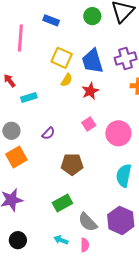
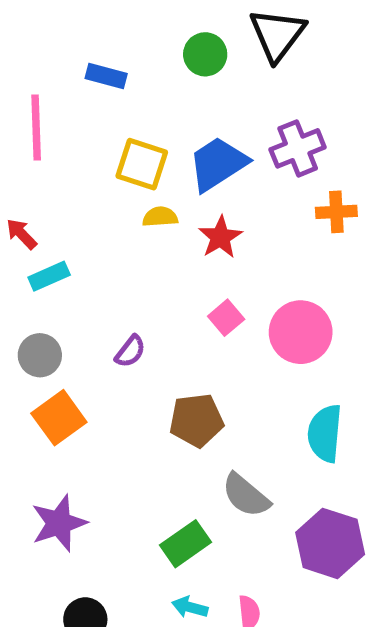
blue trapezoid: (92, 61) -> (218, 164), turned 80
yellow semicircle: (67, 80) -> (160, 217), turned -120
cyan rectangle: (29, 98) -> (49, 276), moved
green rectangle: (62, 203) -> (185, 544), moved
gray semicircle: (88, 222) -> (246, 495), moved

